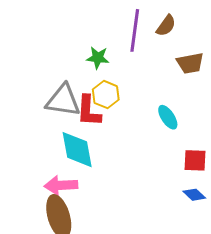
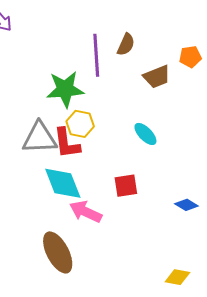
green star: (98, 58) -> (65, 89), size x1.6
red square: (195, 160) -> (126, 186), moved
pink arrow: (61, 185) -> (86, 212), moved, turned 40

